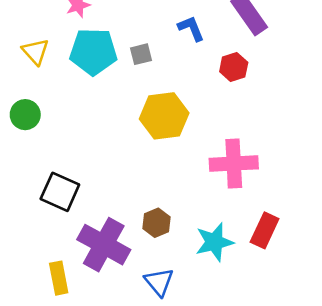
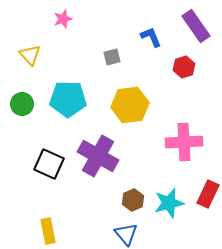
cyan pentagon: (93, 52) -> (68, 99), moved
brown hexagon: (156, 223) -> (133, 200), moved
purple cross: (104, 245) -> (98, 156), moved

